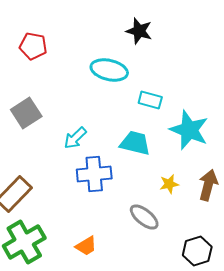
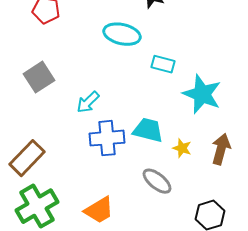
cyan trapezoid: (135, 143) -> (148, 130), moved
yellow star: (169, 184) -> (182, 148), turned 30
orange trapezoid: (86, 246) -> (99, 210), size x1.4

